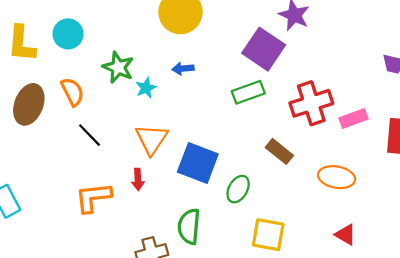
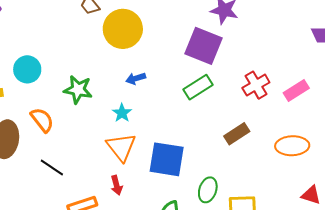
cyan star: (146, 88) -> (122, 113), moved
red cross: (311, 103) -> (256, 85), size x0.7
black line: (90, 135) -> (52, 168), moved
brown rectangle: (279, 151) -> (237, 134), turned -60
green ellipse: (238, 189) -> (208, 190), moved

